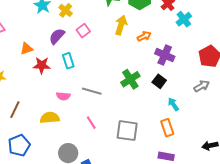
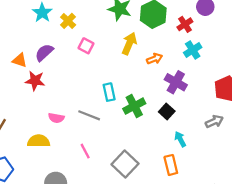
cyan cross: (184, 19) -> (193, 50), moved
pink square: (83, 31) -> (86, 46), turned -32
purple semicircle: (57, 36) -> (44, 53), moved
orange triangle: (27, 49) -> (20, 60), turned 32
cyan rectangle: (68, 61) -> (109, 92), moved
gray square: (127, 131) -> (125, 164), turned 30

